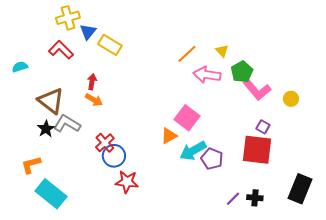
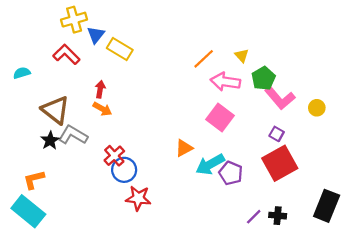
pink square: (187, 118) -> (220, 118), moved
purple square: (263, 127) -> (277, 134), moved
red square: (257, 150) -> (280, 163), turned -36
cyan rectangle: (51, 194) -> (28, 211), moved

